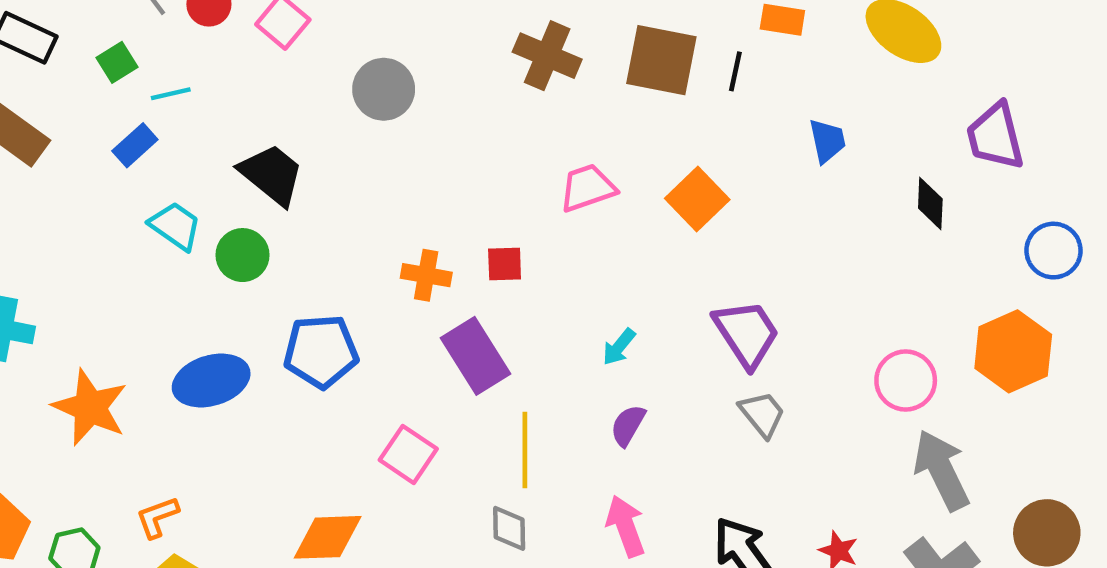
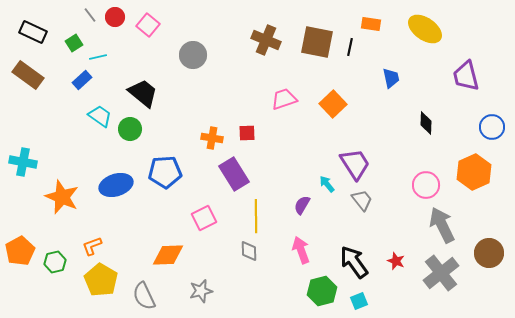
black diamond: (930, 204) -> (426, 123), moved
cyan arrow: (619, 347) -> (327, 184), moved, turned 102
pink square: (408, 454) -> (204, 218), turned 30

